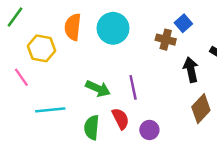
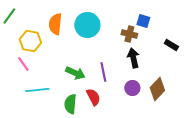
blue square: (183, 23) -> (143, 21), turned -32
black arrow: (191, 70) -> (133, 58), moved
pink line: (21, 77) -> (23, 64), moved
purple circle: (149, 130) -> (132, 88), moved

